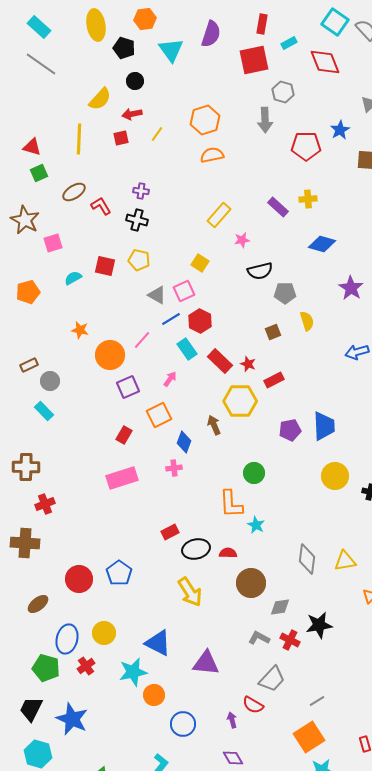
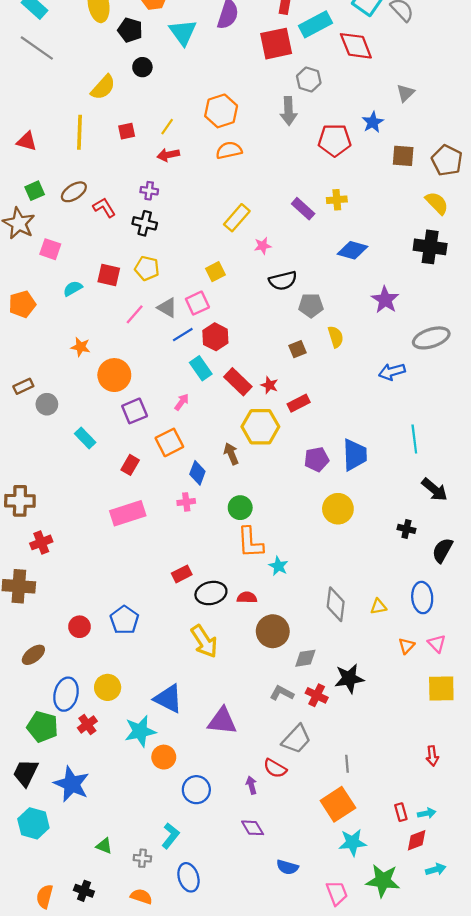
cyan rectangle: (289, 43) -> (315, 24), size x1.8
red arrow: (132, 114) -> (168, 155), moved
green square: (39, 173) -> (35, 191), moved
pink square: (53, 243) -> (50, 249), turned 36
yellow square: (200, 263) -> (215, 272), turned 30
pink line: (142, 340) -> (135, 314), moved
cyan rectangle: (44, 411) -> (85, 438), moved
green circle: (254, 473) -> (240, 508), moved
yellow circle: (335, 476) -> (338, 509), moved
yellow triangle: (345, 561) -> (378, 606), size x0.7
red circle: (79, 579) -> (79, 627), size x0.7
gray line: (317, 701) -> (347, 764), turned -63

